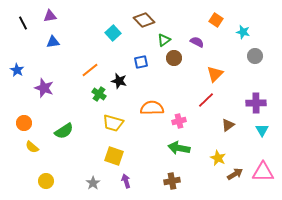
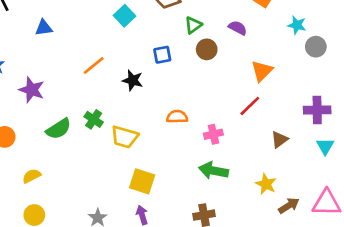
cyan star: (243, 32) -> (297, 25), moved
green cross: (99, 94) -> (94, 119), moved
orange semicircle: (152, 108) -> (177, 117), size x0.7
green semicircle: (64, 131) -> (59, 129), moved
yellow semicircle: (32, 147) -> (32, 176), moved, turned 112
yellow square: (114, 156) -> (142, 181), moved

